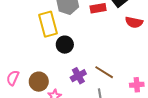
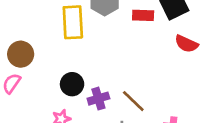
black circle: (65, 45) -> (72, 84), moved
brown circle: (39, 82) -> (21, 54), moved

